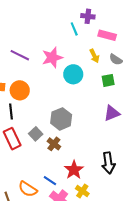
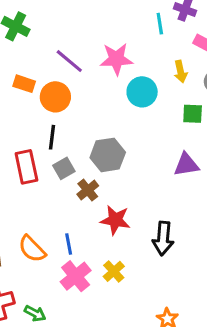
purple line: (20, 55) -> (69, 61), moved
black line: (11, 111) -> (52, 137), moved
red star: (74, 170) -> (115, 220), moved, turned 30
blue line: (50, 181) -> (69, 244), turned 32

